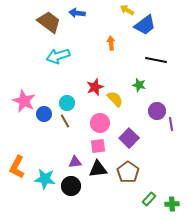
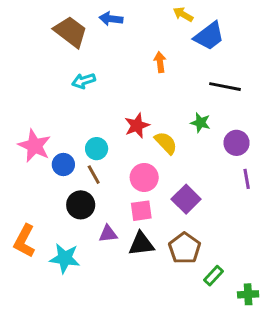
cyan arrow: (58, 56) -> (84, 81), size x0.7
purple circle: (157, 111) -> (237, 143), moved
black circle: (71, 186) -> (81, 205), moved
green rectangle: (149, 199) -> (213, 276), moved

